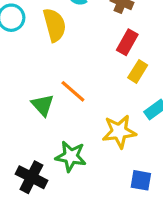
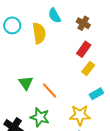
orange line: (73, 91) -> (50, 90), moved
yellow star: (119, 132) -> (80, 115), moved

